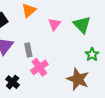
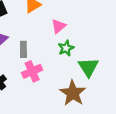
green triangle: (82, 25) -> (88, 67), moved
green star: (92, 54) -> (66, 48), moved

